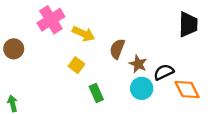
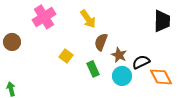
yellow arrow: (83, 34) -> (88, 19), moved, turned 30
green rectangle: (96, 93) -> (93, 69), moved

